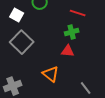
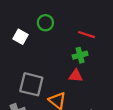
gray square: (22, 42) -> (31, 84), moved, turned -30

